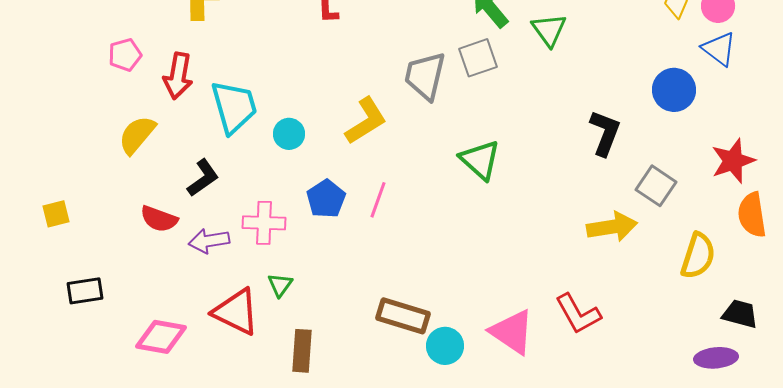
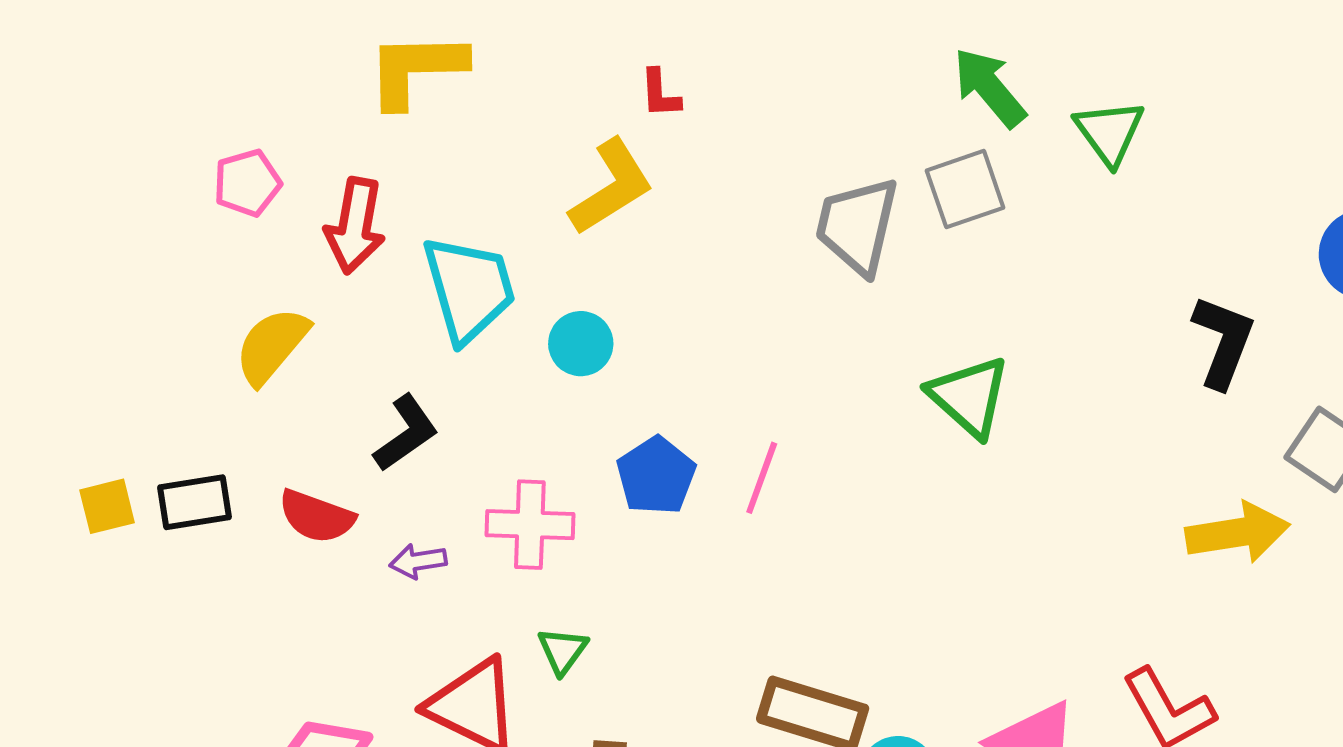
yellow L-shape: (366, 121) -> (611, 187), moved
purple arrow: (209, 241) -> (418, 561), size x0.7
black rectangle: (85, 291) -> (194, 502), moved

